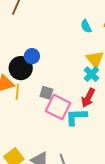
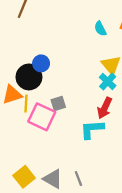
gray square: (46, 93) -> (58, 104), turned -32
pink square: (58, 107) -> (42, 117), moved

